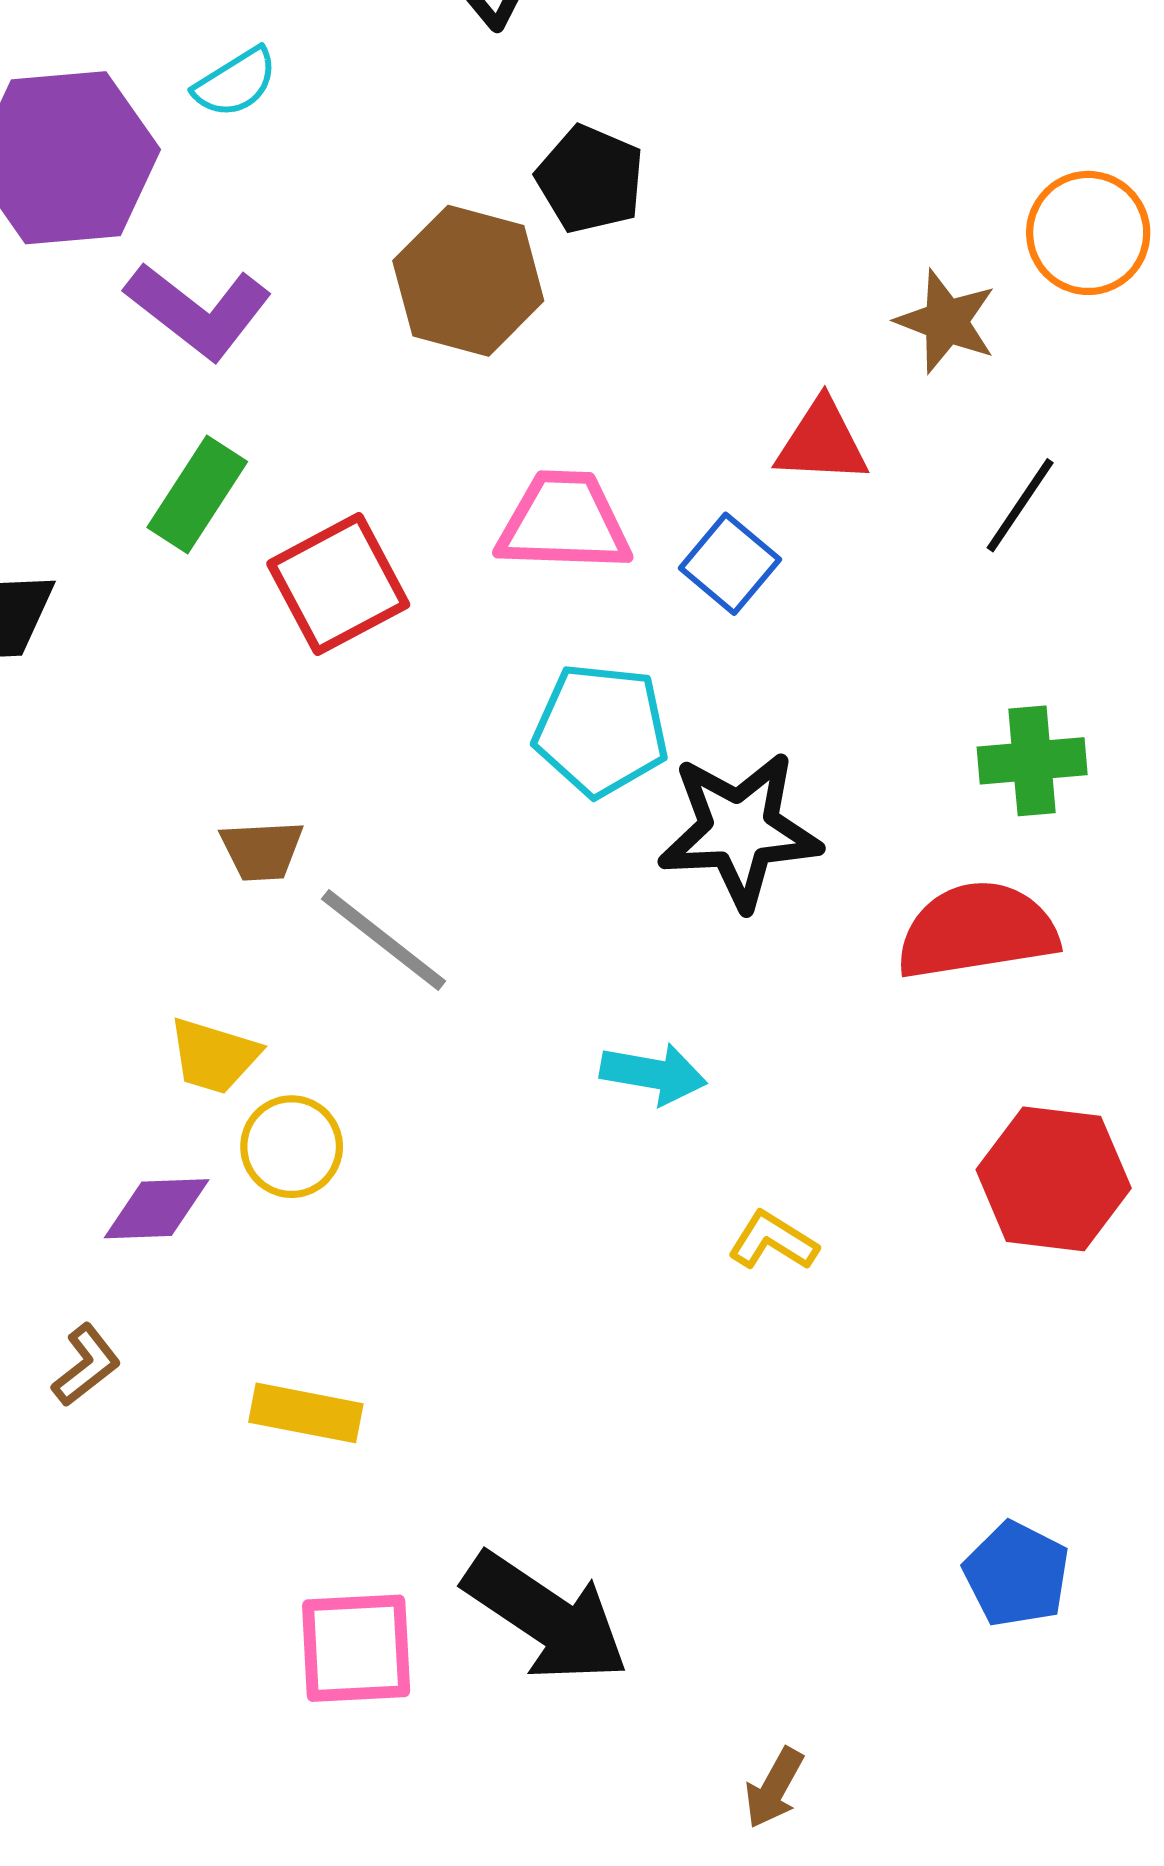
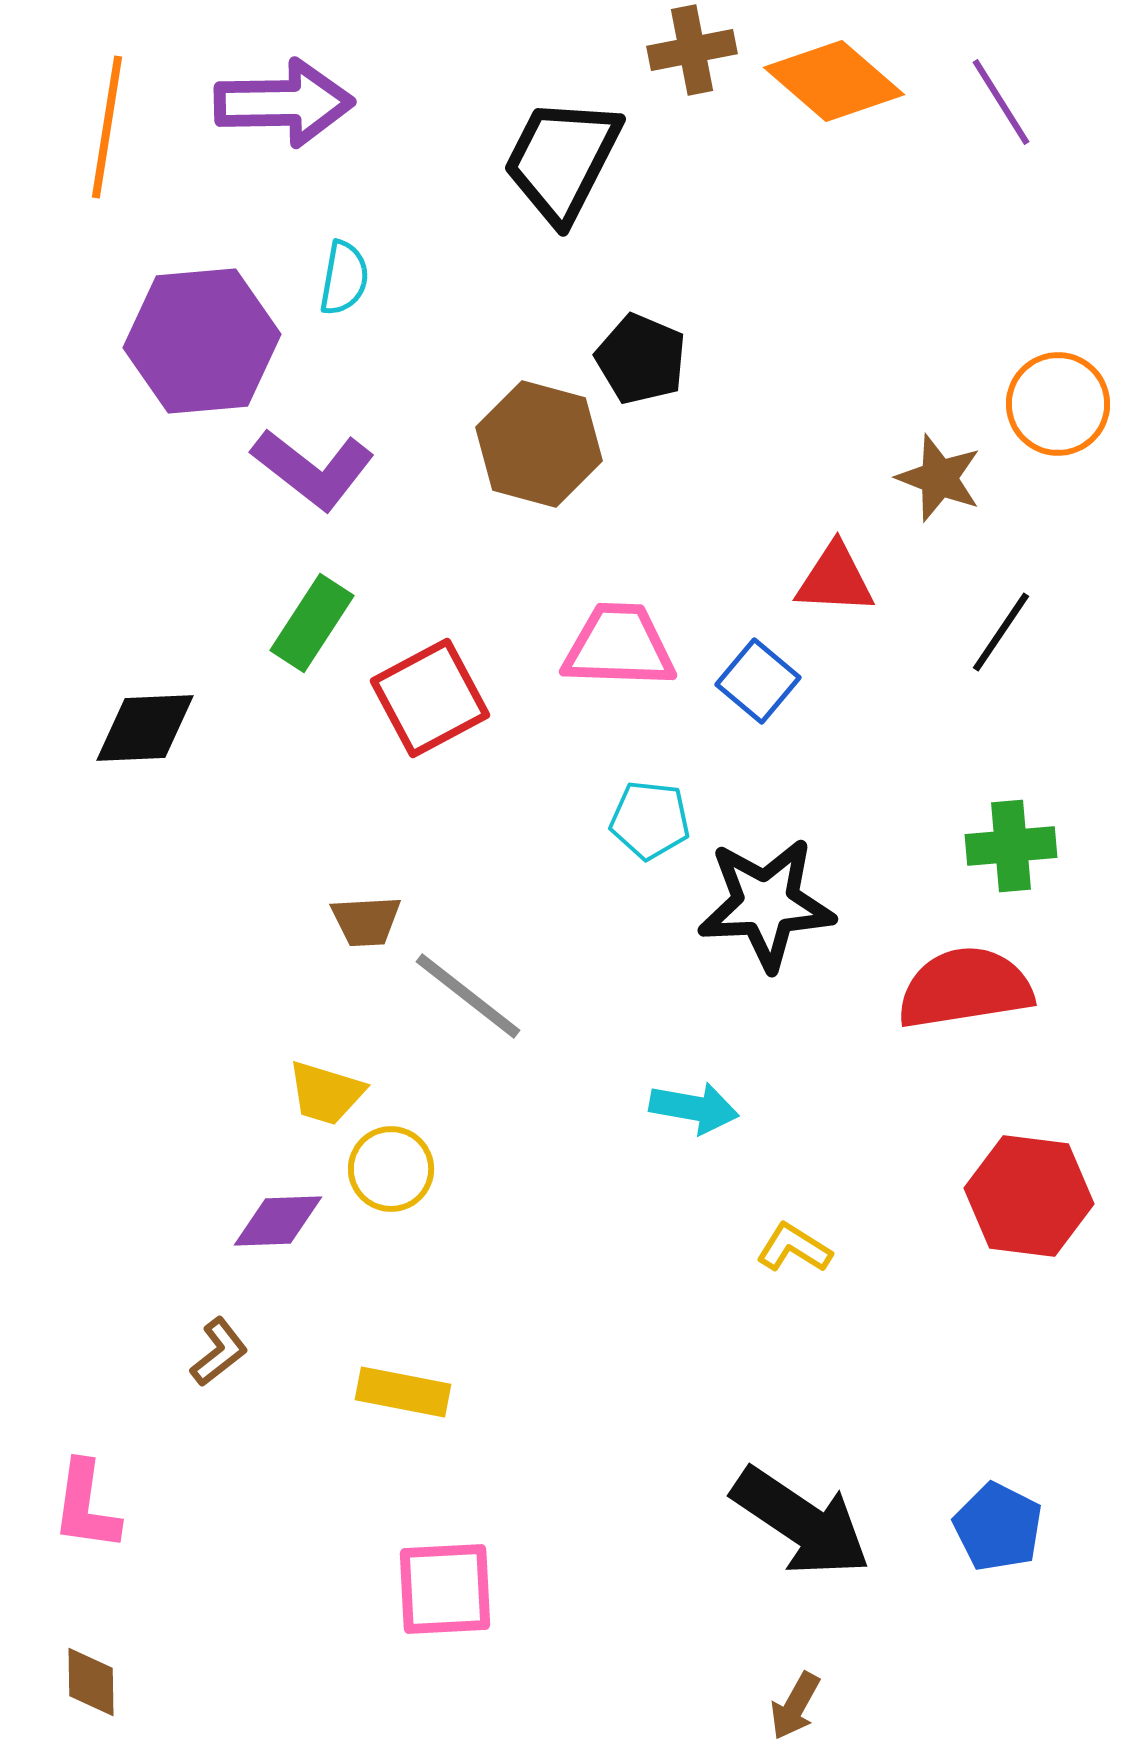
cyan semicircle: (235, 83) -> (344, 278), turned -48
cyan pentagon: (601, 730) -> (650, 820), size x0.7
black arrow: (546, 1617) -> (801, 1522), moved

